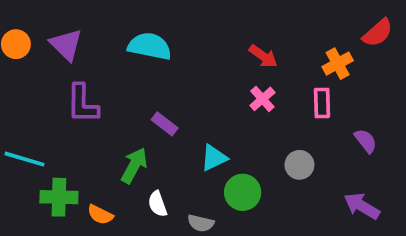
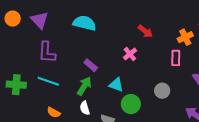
pink cross: (262, 99) -> (130, 54), moved
cyan triangle: (214, 158) -> (116, 85), turned 42
cyan line: (24, 159) -> (48, 81), moved
green arrow: (134, 165) -> (84, 86), moved
green cross: (59, 197) -> (16, 85), moved

